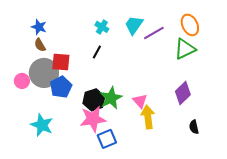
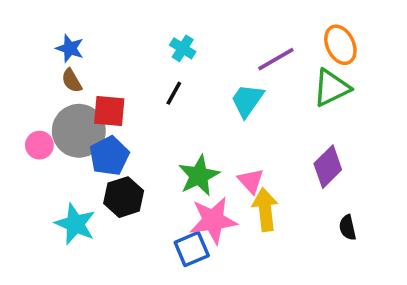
cyan trapezoid: (134, 25) -> (247, 100), moved
black hexagon: (94, 100) -> (124, 197), moved
pink star: (93, 119) -> (213, 220), moved

